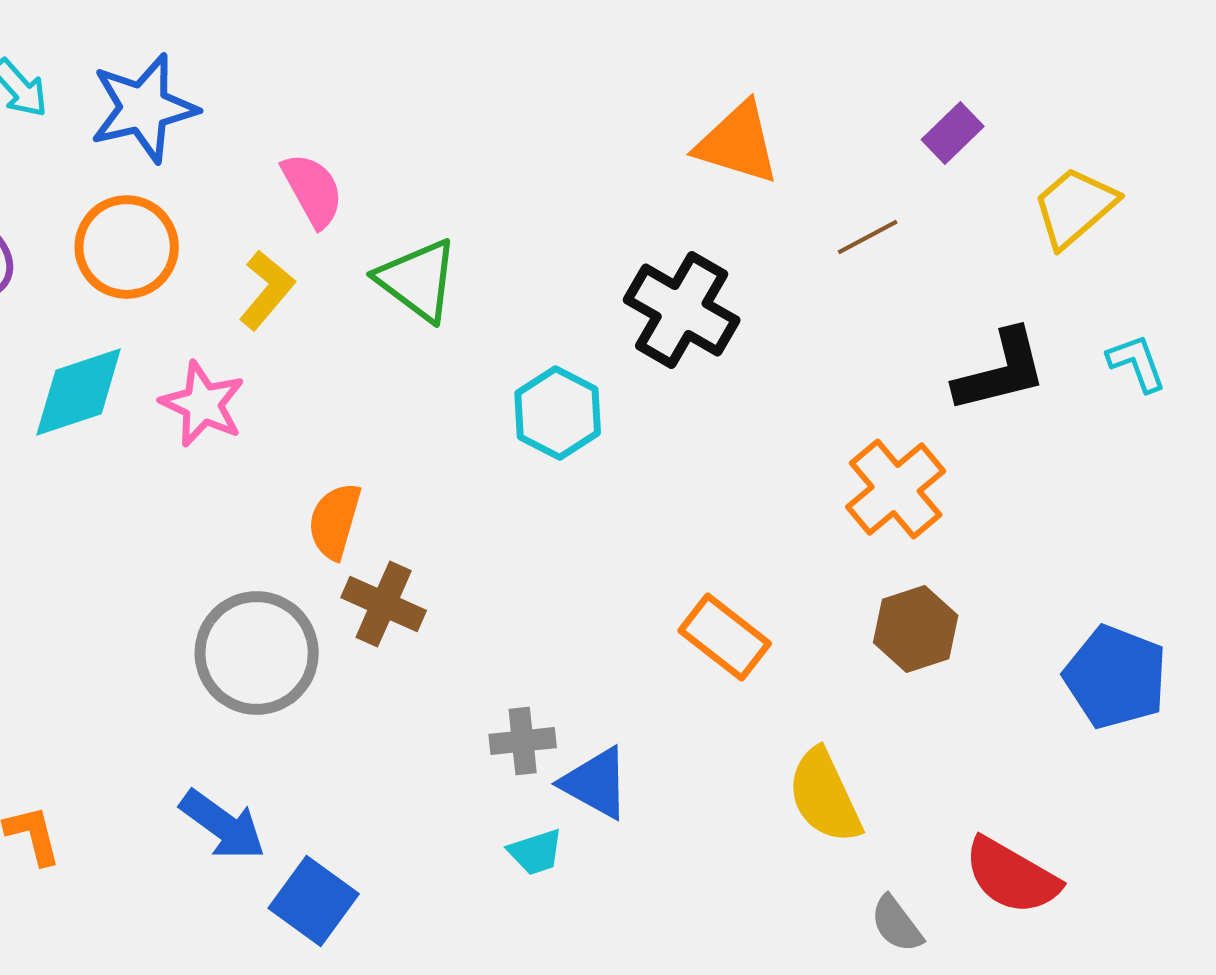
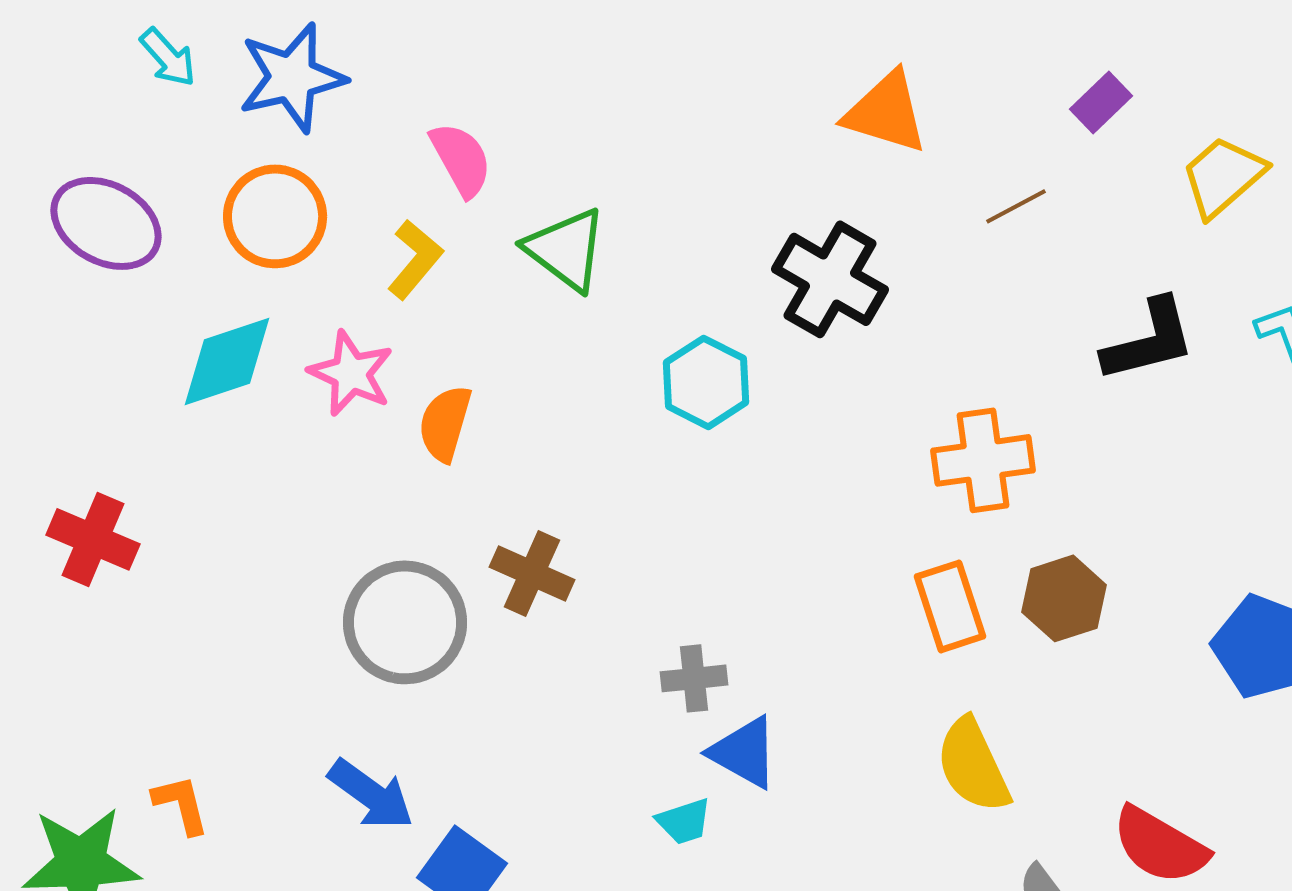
orange cross: (896, 489) -> (983, 460), moved, turned 32
orange semicircle: (335, 521) -> (445, 423), moved
orange rectangle: (725, 637) -> (950, 606), moved, turned 34
gray cross: (523, 741) -> (694, 678), moved

